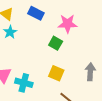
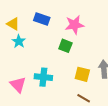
yellow square: (56, 73) -> (82, 74), moved
cyan cross: (24, 83) -> (43, 77), moved

